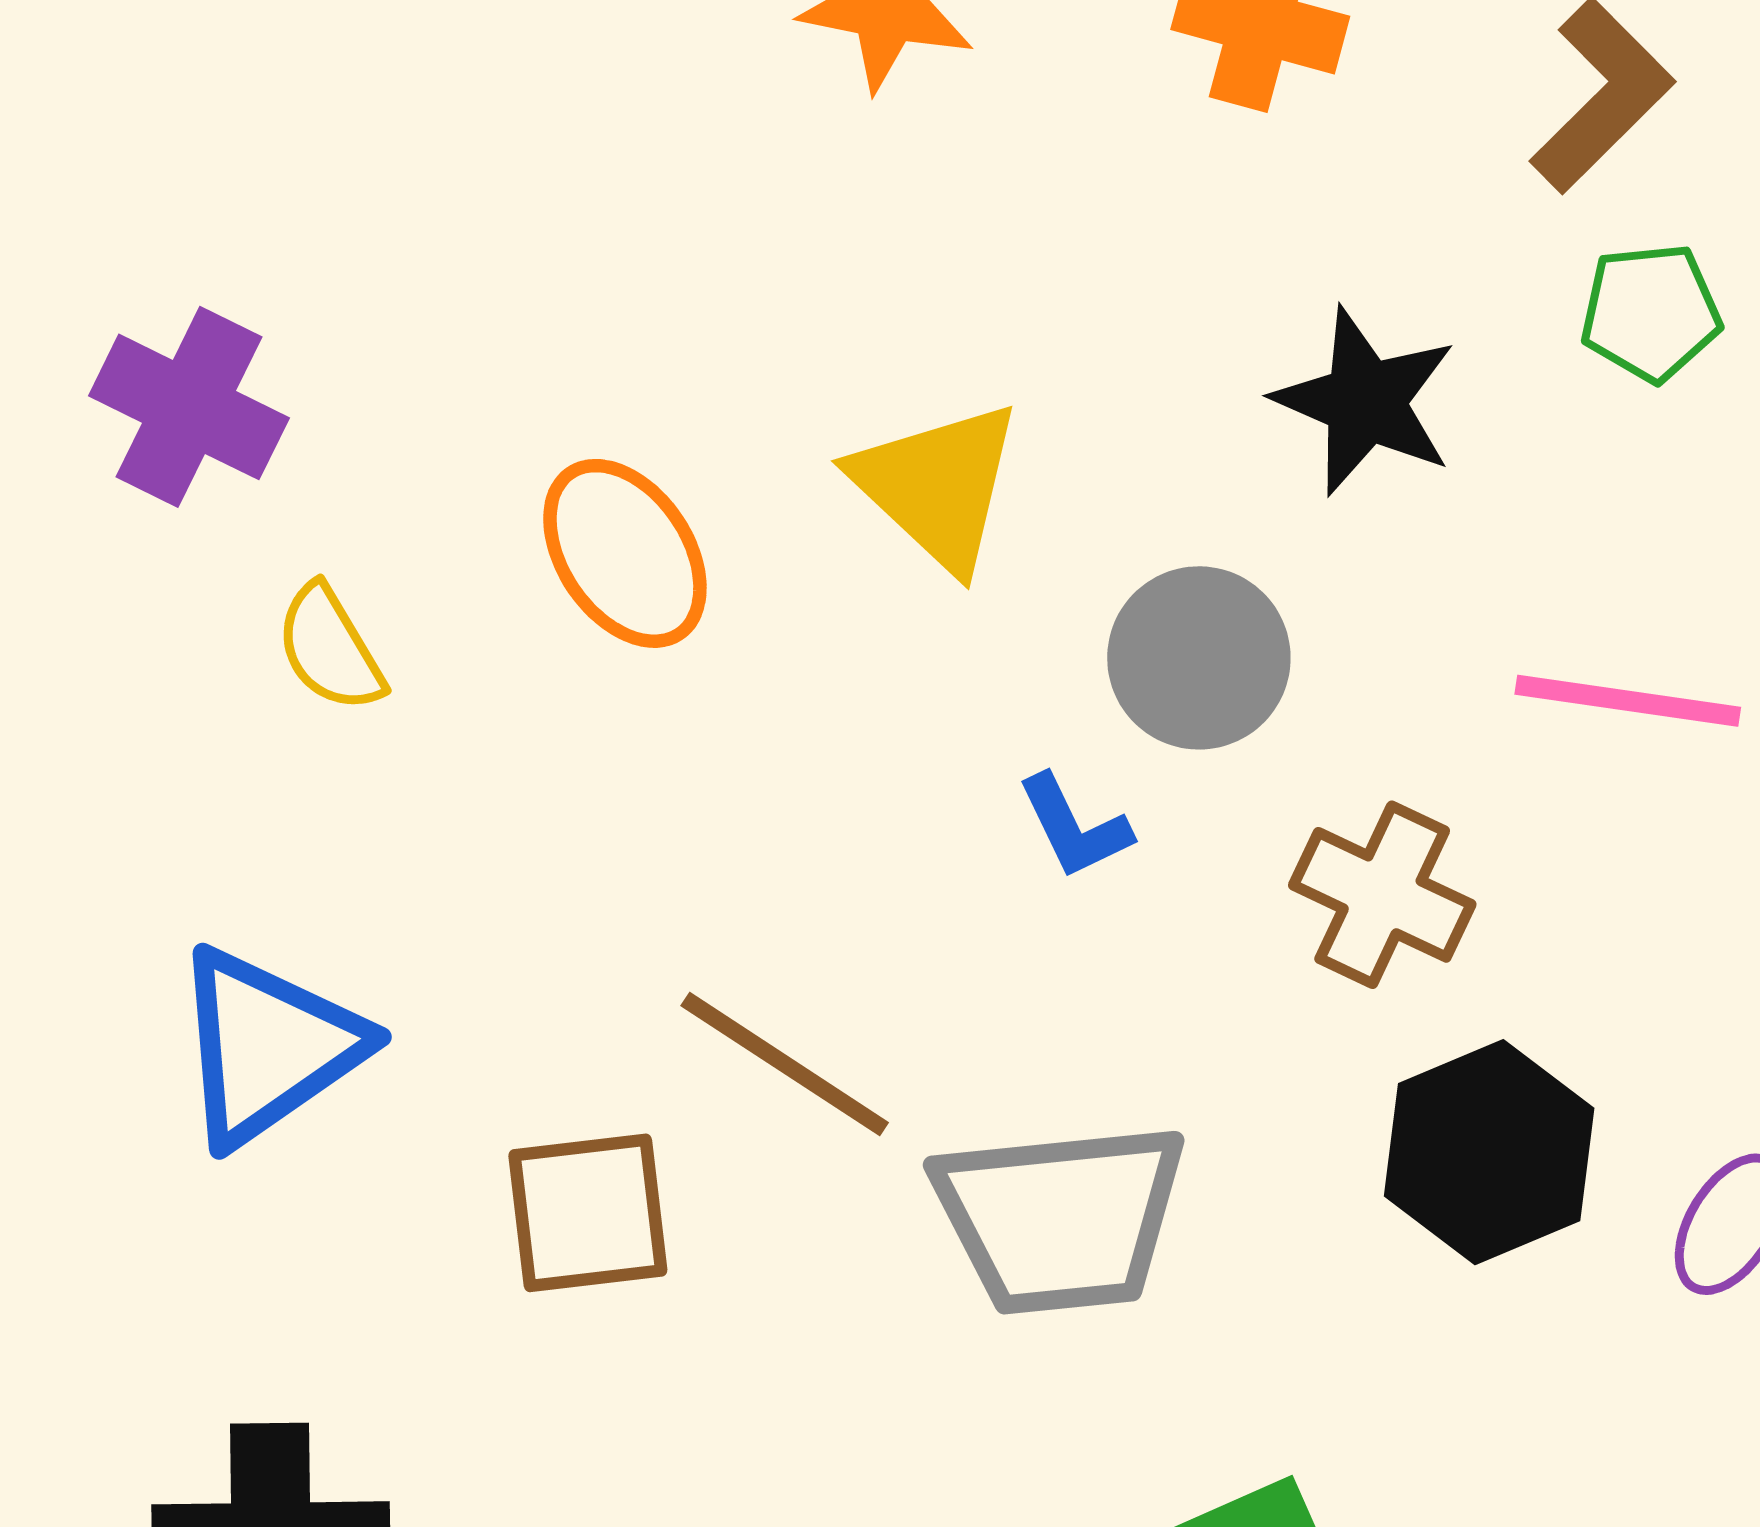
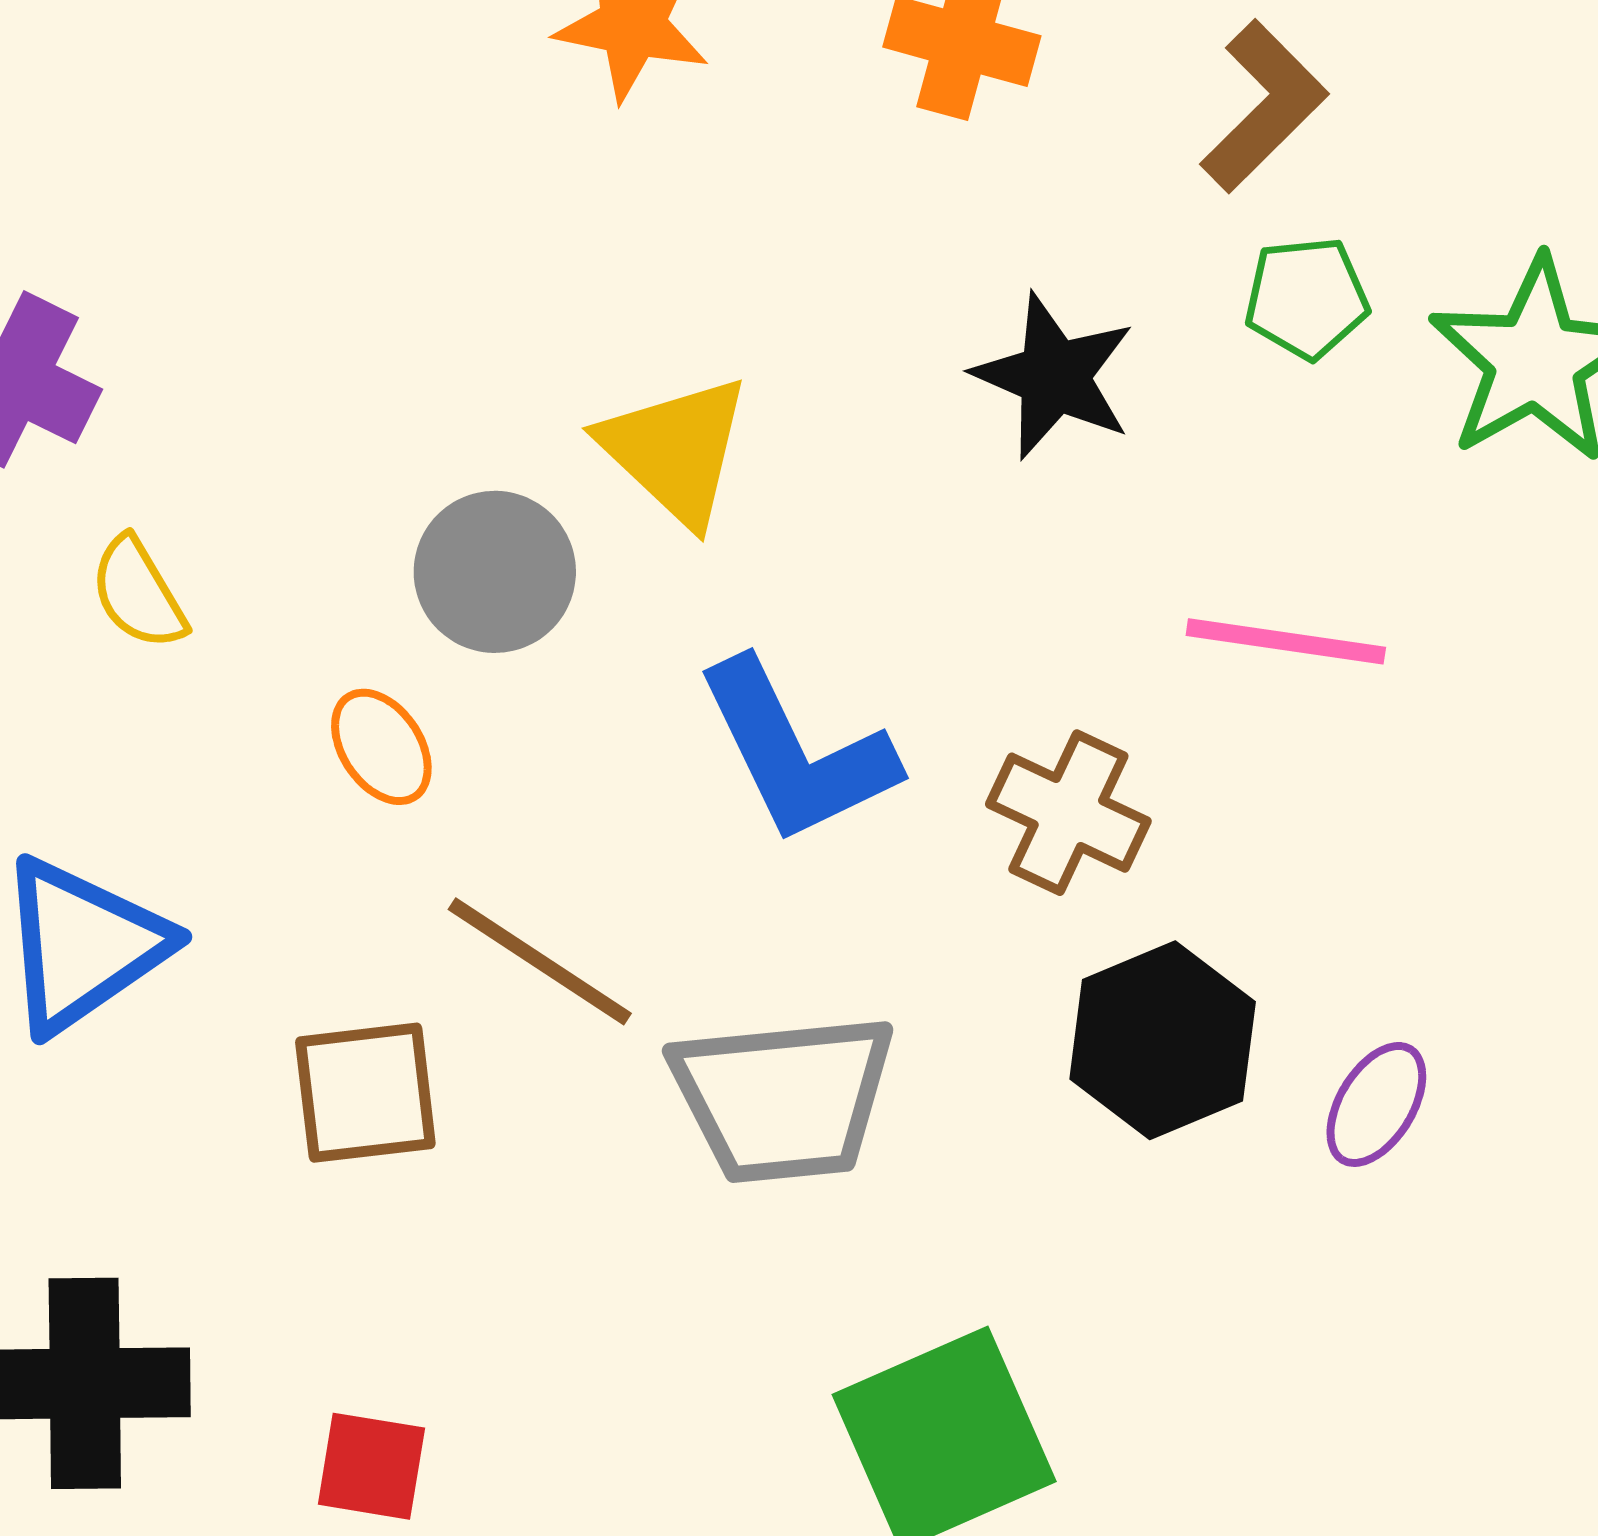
orange ellipse: (625, 553) -> (381, 747), moved, size x0.7
gray circle: (1199, 658) -> (495, 572), moved
blue L-shape: (1074, 827) -> (796, 752), size x2.0

